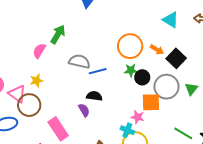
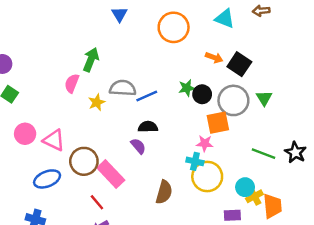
orange circle: (130, 46) -> (174, 27), moved
yellow star: (36, 81) -> (97, 102), moved
brown circle: (29, 105) -> (84, 161), moved

